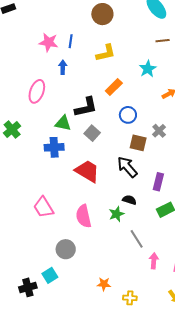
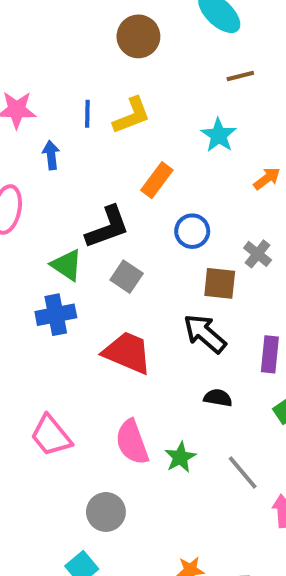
brown circle: (102, 14) -> (138, 36), moved
blue line: (71, 41) -> (87, 114), moved
green triangle: (63, 123) -> (67, 265), turned 30
green star: (116, 214) -> (180, 457), moved

